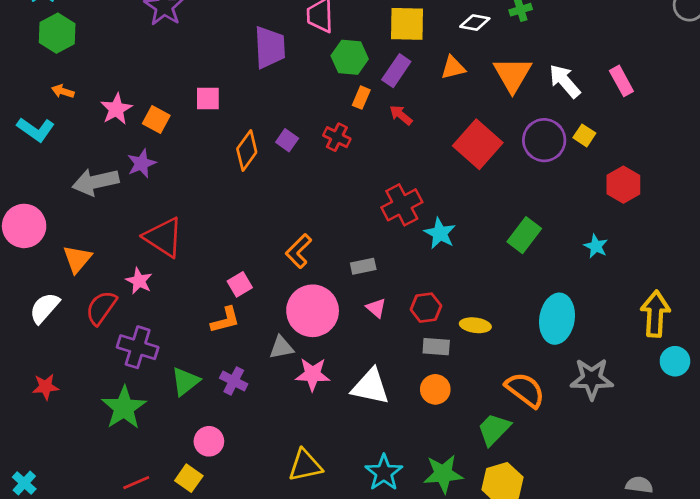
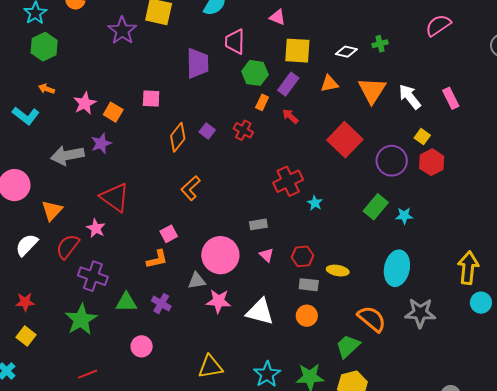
purple circle: (544, 140) -> (392, 161), moved
red hexagon: (623, 185) -> (432, 162), moved
cyan star: (440, 233) -> (315, 203), size x0.7
cyan star: (596, 246) -> (404, 216), moved, turned -30
orange L-shape: (299, 251) -> (191, 188), moved
green triangle: (185, 381) -> (126, 302), turned 35
yellow square: (189, 478) -> (26, 336), moved

